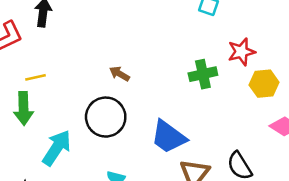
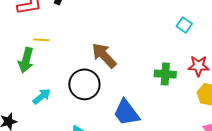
brown arrow: (120, 74) -> (104, 56), size x1.8
cyan arrow: (57, 148) -> (42, 96), size x0.7

